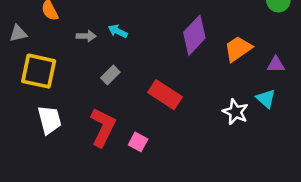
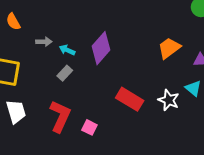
cyan arrow: (118, 31) -> (67, 50), moved
purple diamond: (194, 35) -> (101, 48), moved
red rectangle: (165, 95) -> (130, 99), moved

